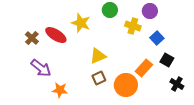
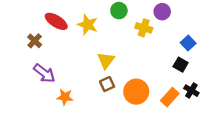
red ellipse: (56, 35) -> (56, 21), moved
blue square: (157, 38) -> (188, 43), moved
yellow triangle: (98, 56) -> (106, 60), turned -30
orange rectangle: (144, 68) -> (170, 97), moved

